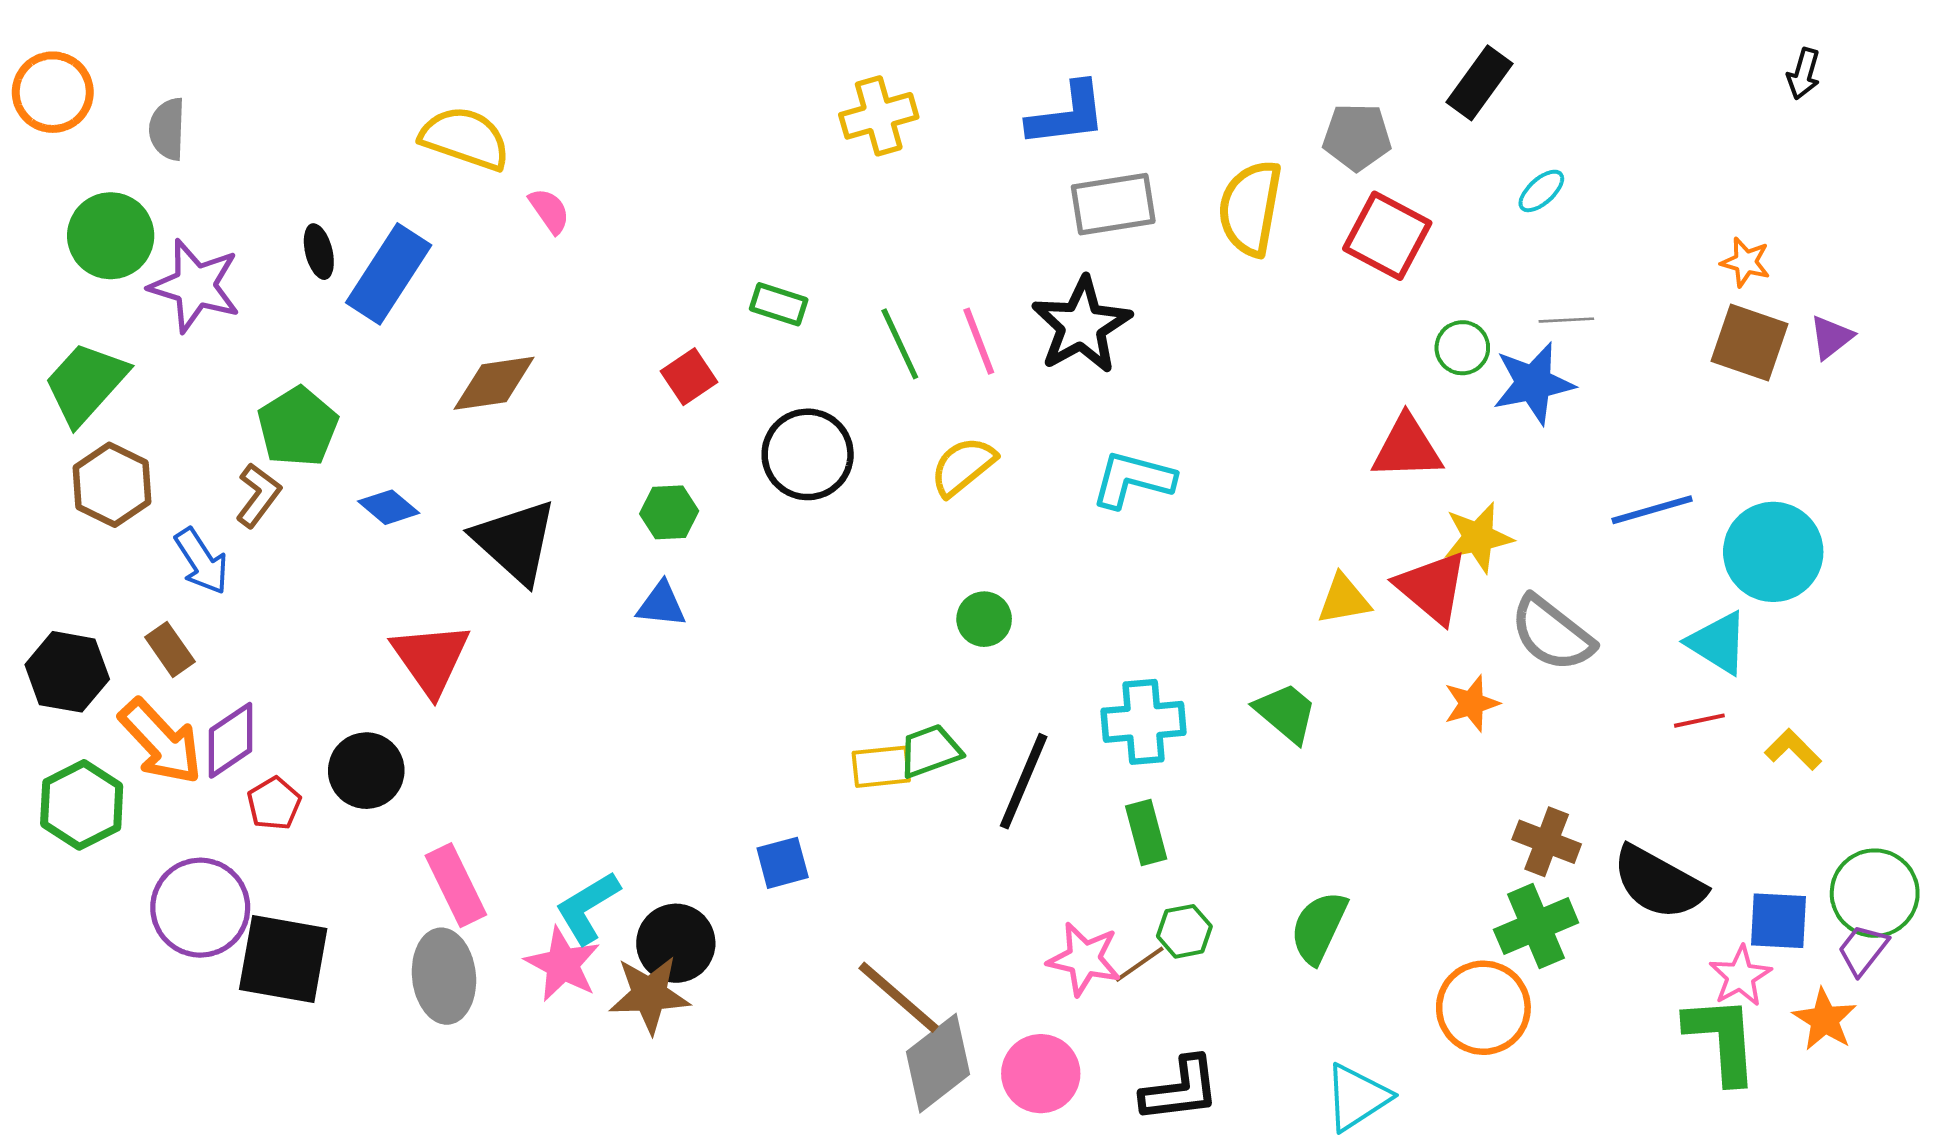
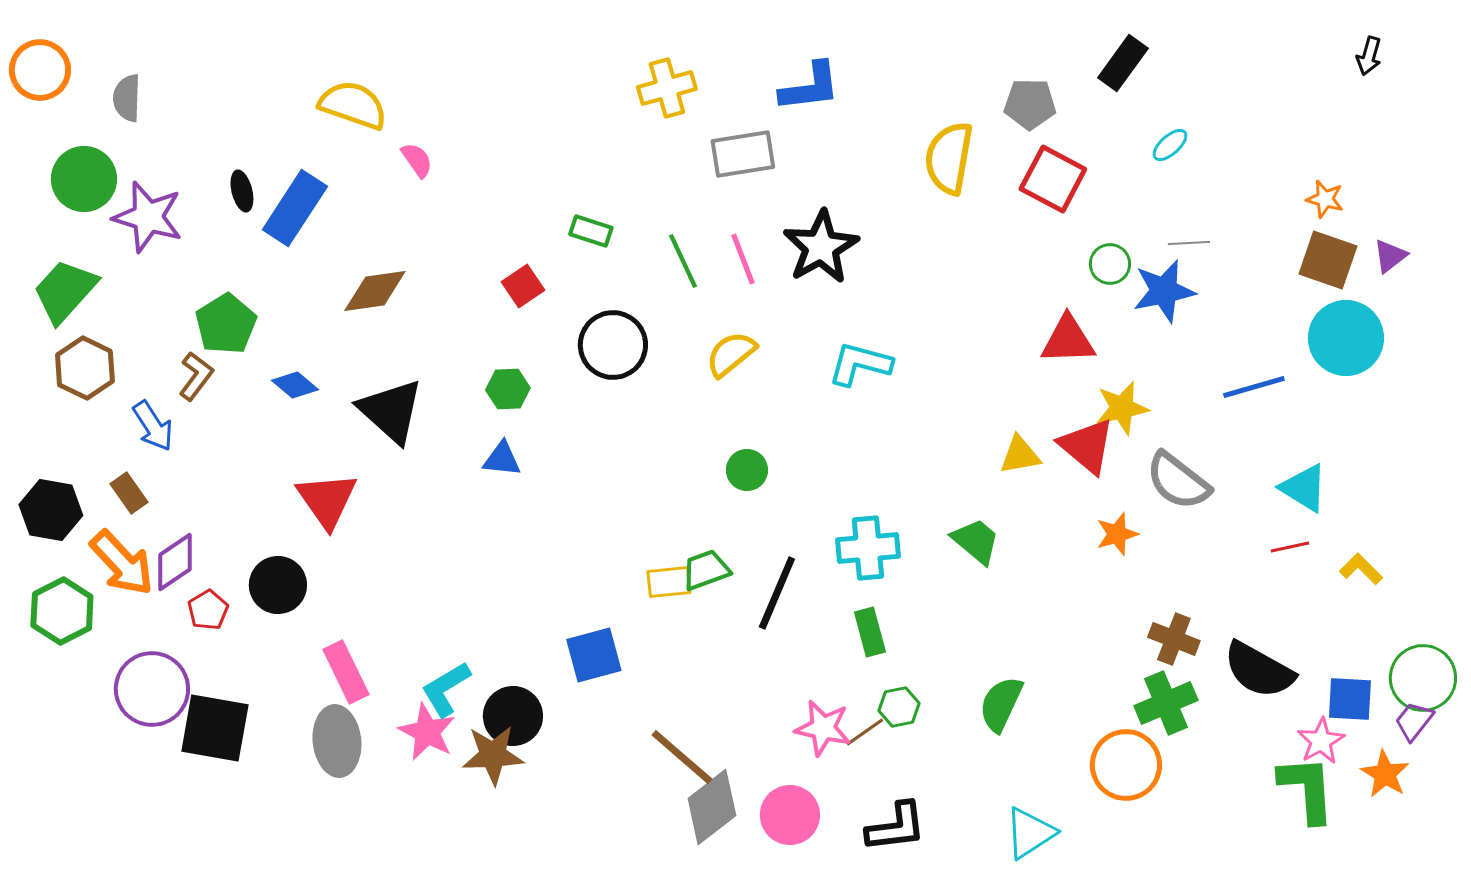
gray rectangle: (1113, 204) -> (743, 154), moved
cyan circle: (1773, 552) -> (1346, 338), moved
blue square: (783, 863) -> (594, 655), size x1.4

